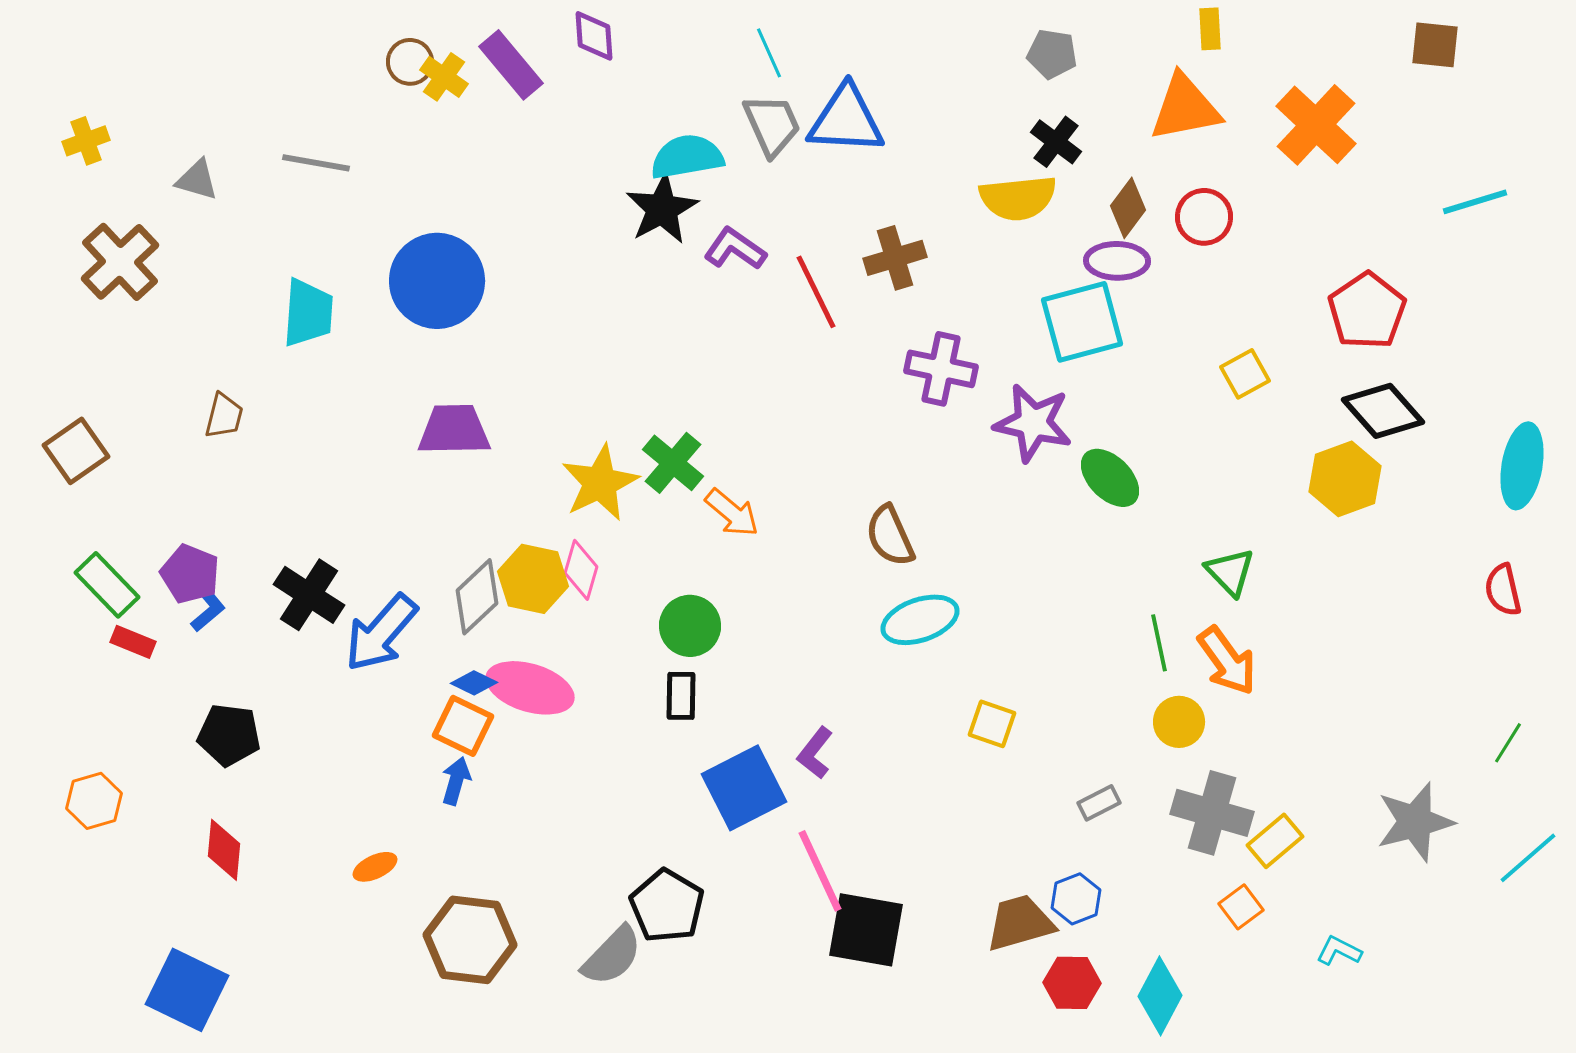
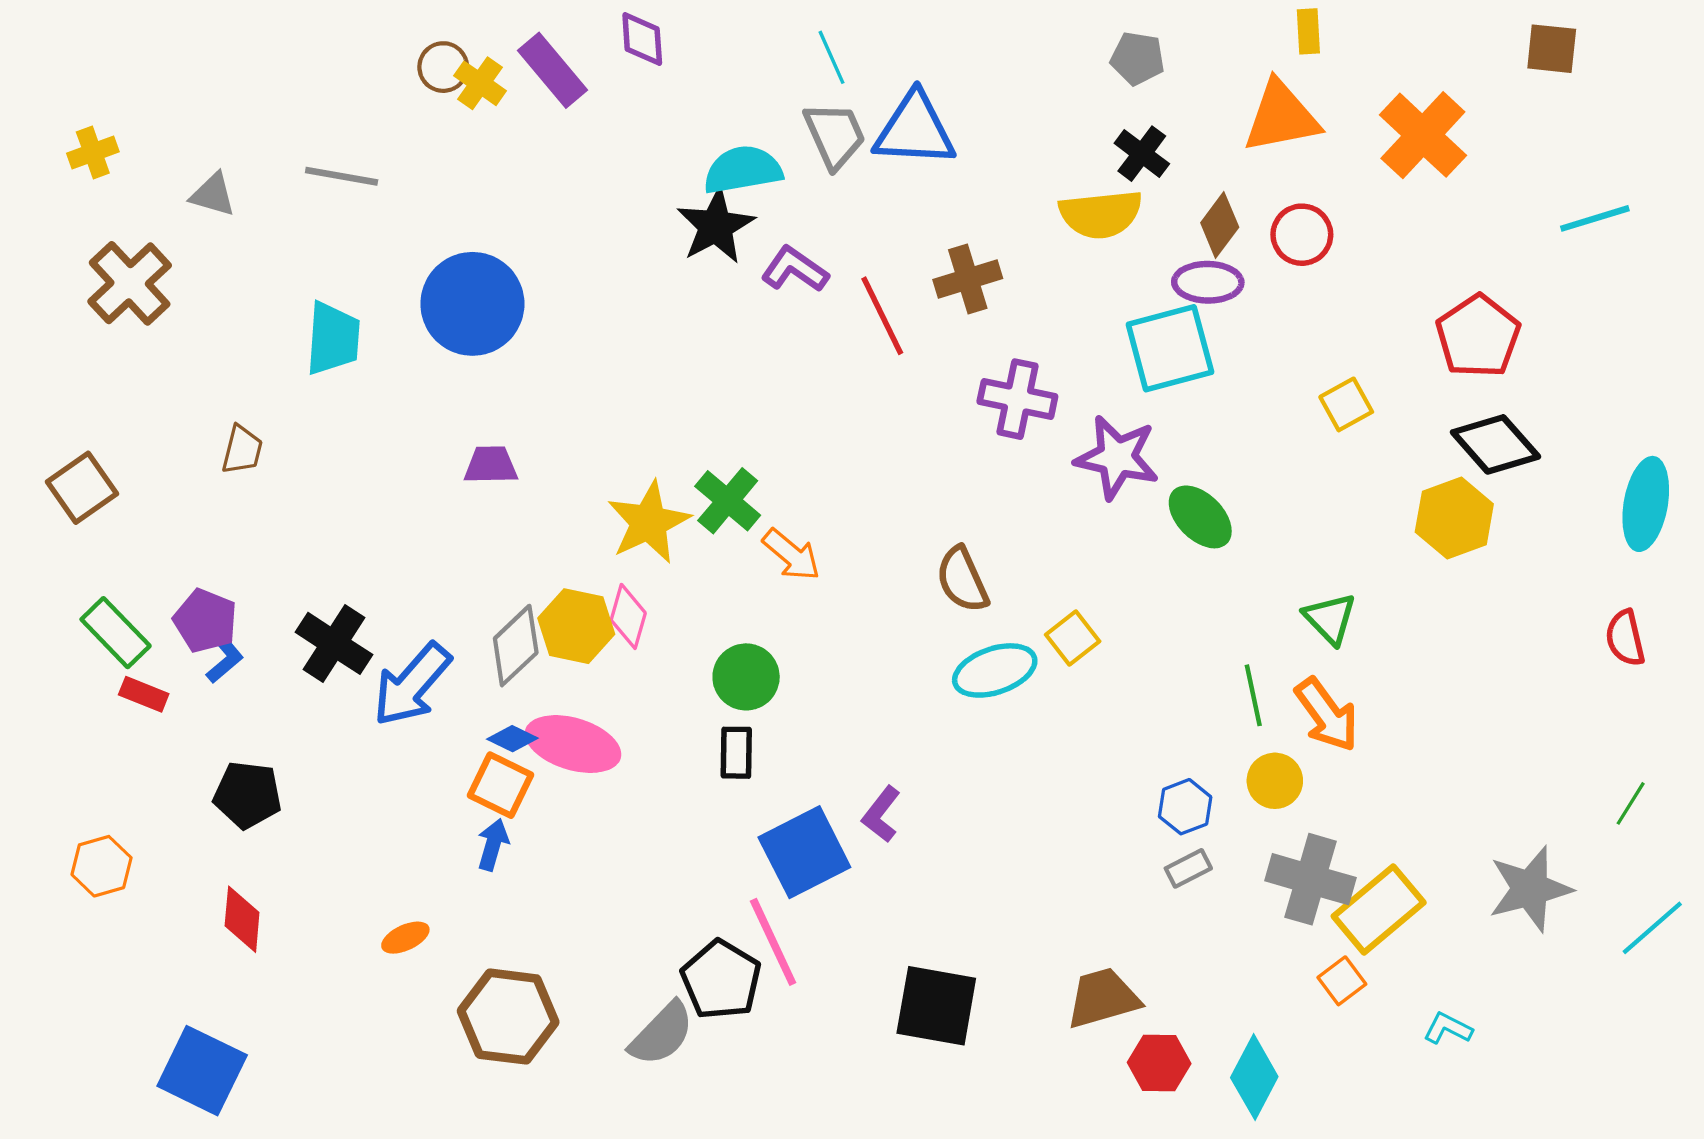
purple trapezoid: (454, 430) -> (491, 465), size x0.7
yellow square: (992, 724) -> (1073, 638), moved, turned 33
yellow rectangle: (1275, 841) -> (1379, 909), size x1.5
pink line: (820, 871) -> (773, 942), moved
blue hexagon: (1076, 899) -> (1185, 807), moved

